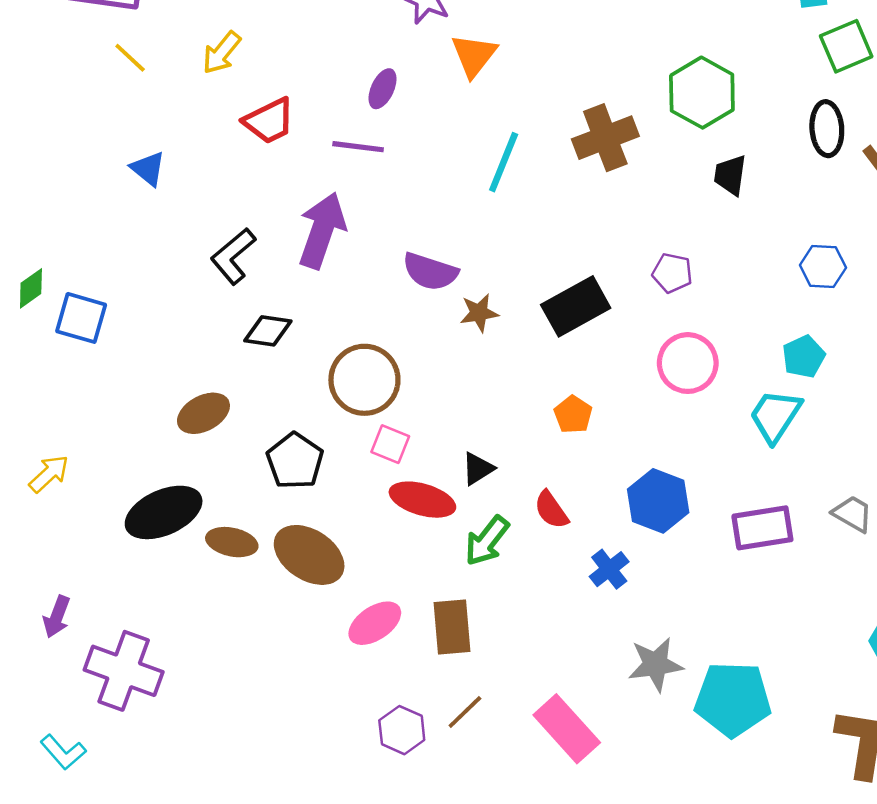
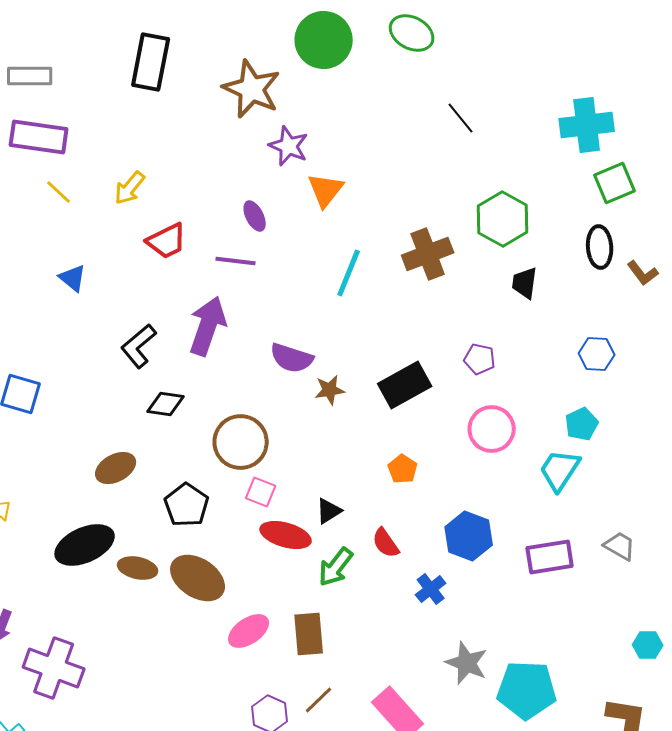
purple ellipse: (383, 89) -> (255, 216), turned -52
gray star: (656, 664) -> (467, 663), turned 30

